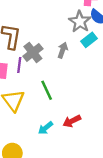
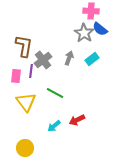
cyan rectangle: (89, 40) -> (92, 59), moved
green line: (47, 90) -> (55, 93), turned -36

